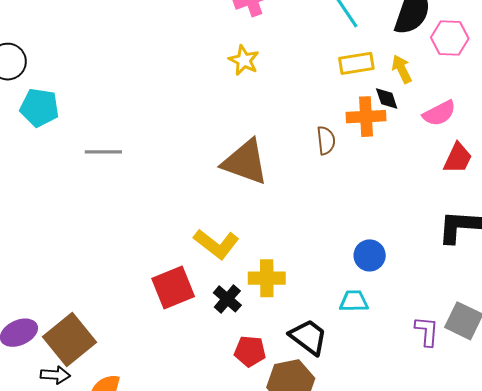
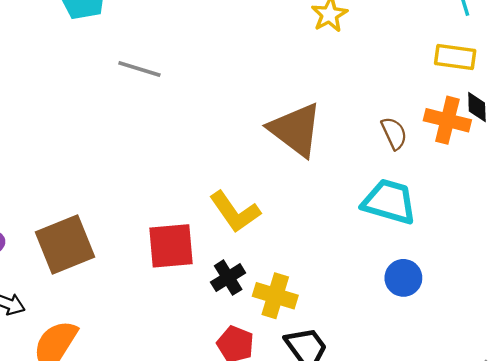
brown semicircle: (326, 140) -> (394, 133), turned -36
yellow cross: (267, 278) -> (275, 296), moved
cyan trapezoid: (354, 301) -> (389, 202), moved, size x1.6
brown square: (69, 340) -> (65, 245), moved

